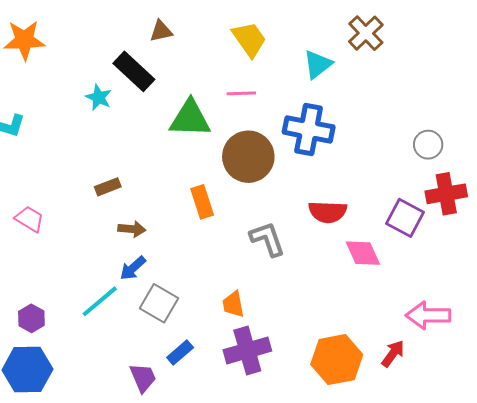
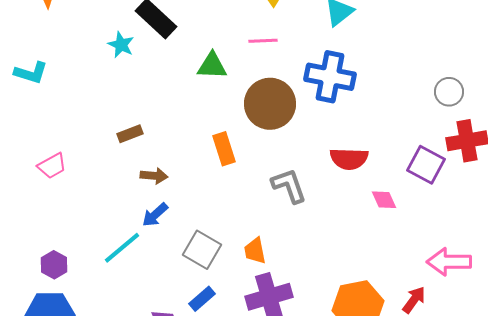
green triangle: (190, 119) -> (212, 66), size x0.7
pink trapezoid: (29, 219) -> (52, 166), turned 120
pink diamond: (363, 253) -> (384, 200), size x0.7
gray square: (159, 303) -> (202, 250), moved

